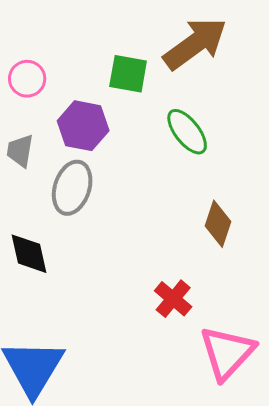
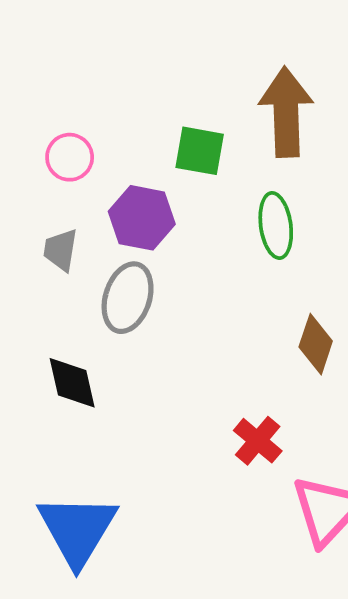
brown arrow: (195, 44) -> (286, 112), turned -56
green ellipse: (187, 132) -> (276, 225), turned 30

